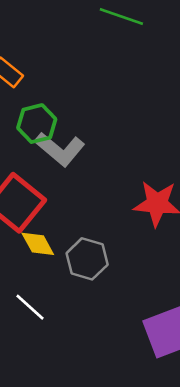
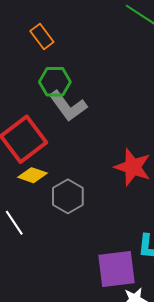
yellow diamond: (38, 244) -> (33, 175), turned -56

